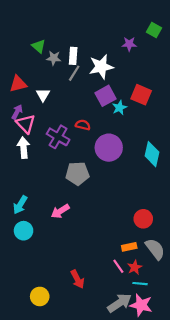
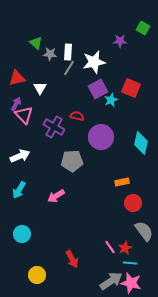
white arrow: (24, 148) -> (20, 156), moved, turned 72
cyan circle: (24, 231) -> (22, 234), moved
orange rectangle: (129, 247) -> (122, 182), moved

